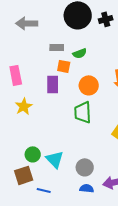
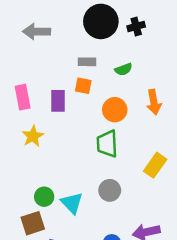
gray rectangle: (57, 47) -> (87, 62), moved
green semicircle: (80, 53) -> (124, 69), moved
purple rectangle: (53, 84) -> (58, 101), moved
gray circle: (85, 167) -> (110, 190), moved

